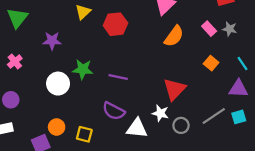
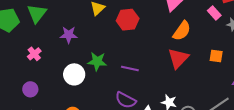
pink rectangle: (209, 29) -> (214, 13), moved
orange square: (211, 63) -> (216, 56), turned -32
red triangle: (174, 89) -> (178, 58), moved

